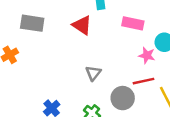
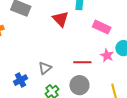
gray triangle: (93, 73) -> (45, 68), moved
red line: (143, 81) -> (82, 62), moved

